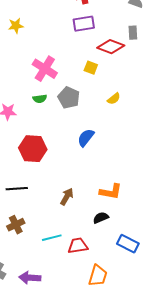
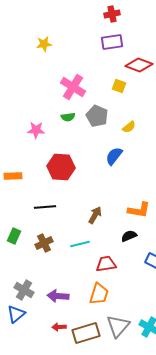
yellow semicircle: (114, 99) -> (129, 127), moved
cyan line: (52, 238) -> (80, 244), moved
orange trapezoid: (98, 276) -> (99, 294), moved

